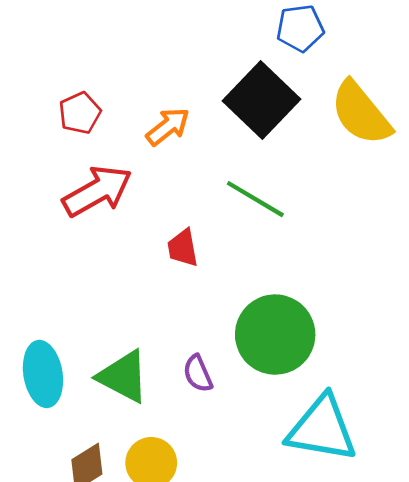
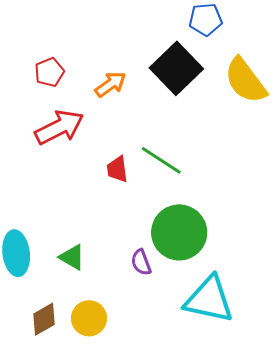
green line: (255, 199) -> (161, 160), moved
purple semicircle: (198, 373) -> (141, 262), moved
green triangle: (123, 376) -> (72, 257), size x0.7

